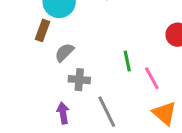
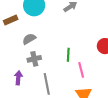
brown rectangle: (42, 30) -> (11, 20), moved, turned 32
gray cross: (79, 80) -> (34, 59), turned -32

